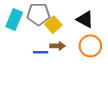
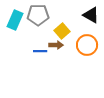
black triangle: (85, 19) -> (91, 15), moved
yellow square: (53, 25) -> (62, 31), moved

